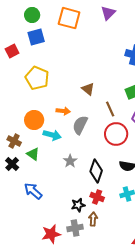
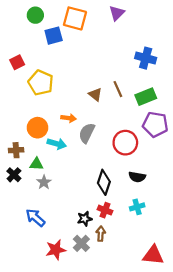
blue square: (36, 37) -> (54, 36), moved
red square: (12, 51) -> (17, 62), moved
brown line: (110, 109) -> (118, 89), moved
brown cross: (14, 141) -> (16, 150), turned -32
green triangle: (33, 154) -> (36, 164), turned -32
gray star: (70, 161) -> (44, 182), moved
blue arrow: (33, 191) -> (35, 218), moved
gray cross: (75, 228) -> (81, 243), turned -35

